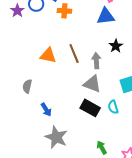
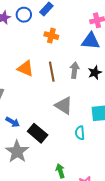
orange cross: (64, 11) -> (51, 36), moved
gray arrow: (96, 61) -> (75, 70), moved
black rectangle: (90, 108) -> (38, 133), moved
blue arrow: (46, 110) -> (13, 122), turned -40

